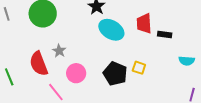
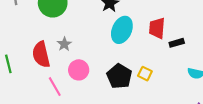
cyan ellipse: (111, 30) -> (122, 30), turned 75
black rectangle: (165, 35) -> (177, 43), turned -32

